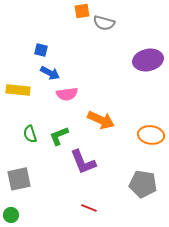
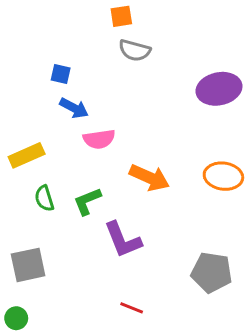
gray semicircle: (104, 23) -> (135, 50), moved
yellow rectangle: (18, 90) -> (27, 155), moved, turned -30
orange ellipse: (151, 135) -> (223, 176), moved

